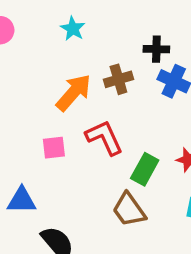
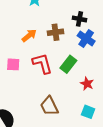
orange arrow: (74, 92) -> (29, 35), size x0.7
green rectangle: (145, 169) -> (68, 64), moved

